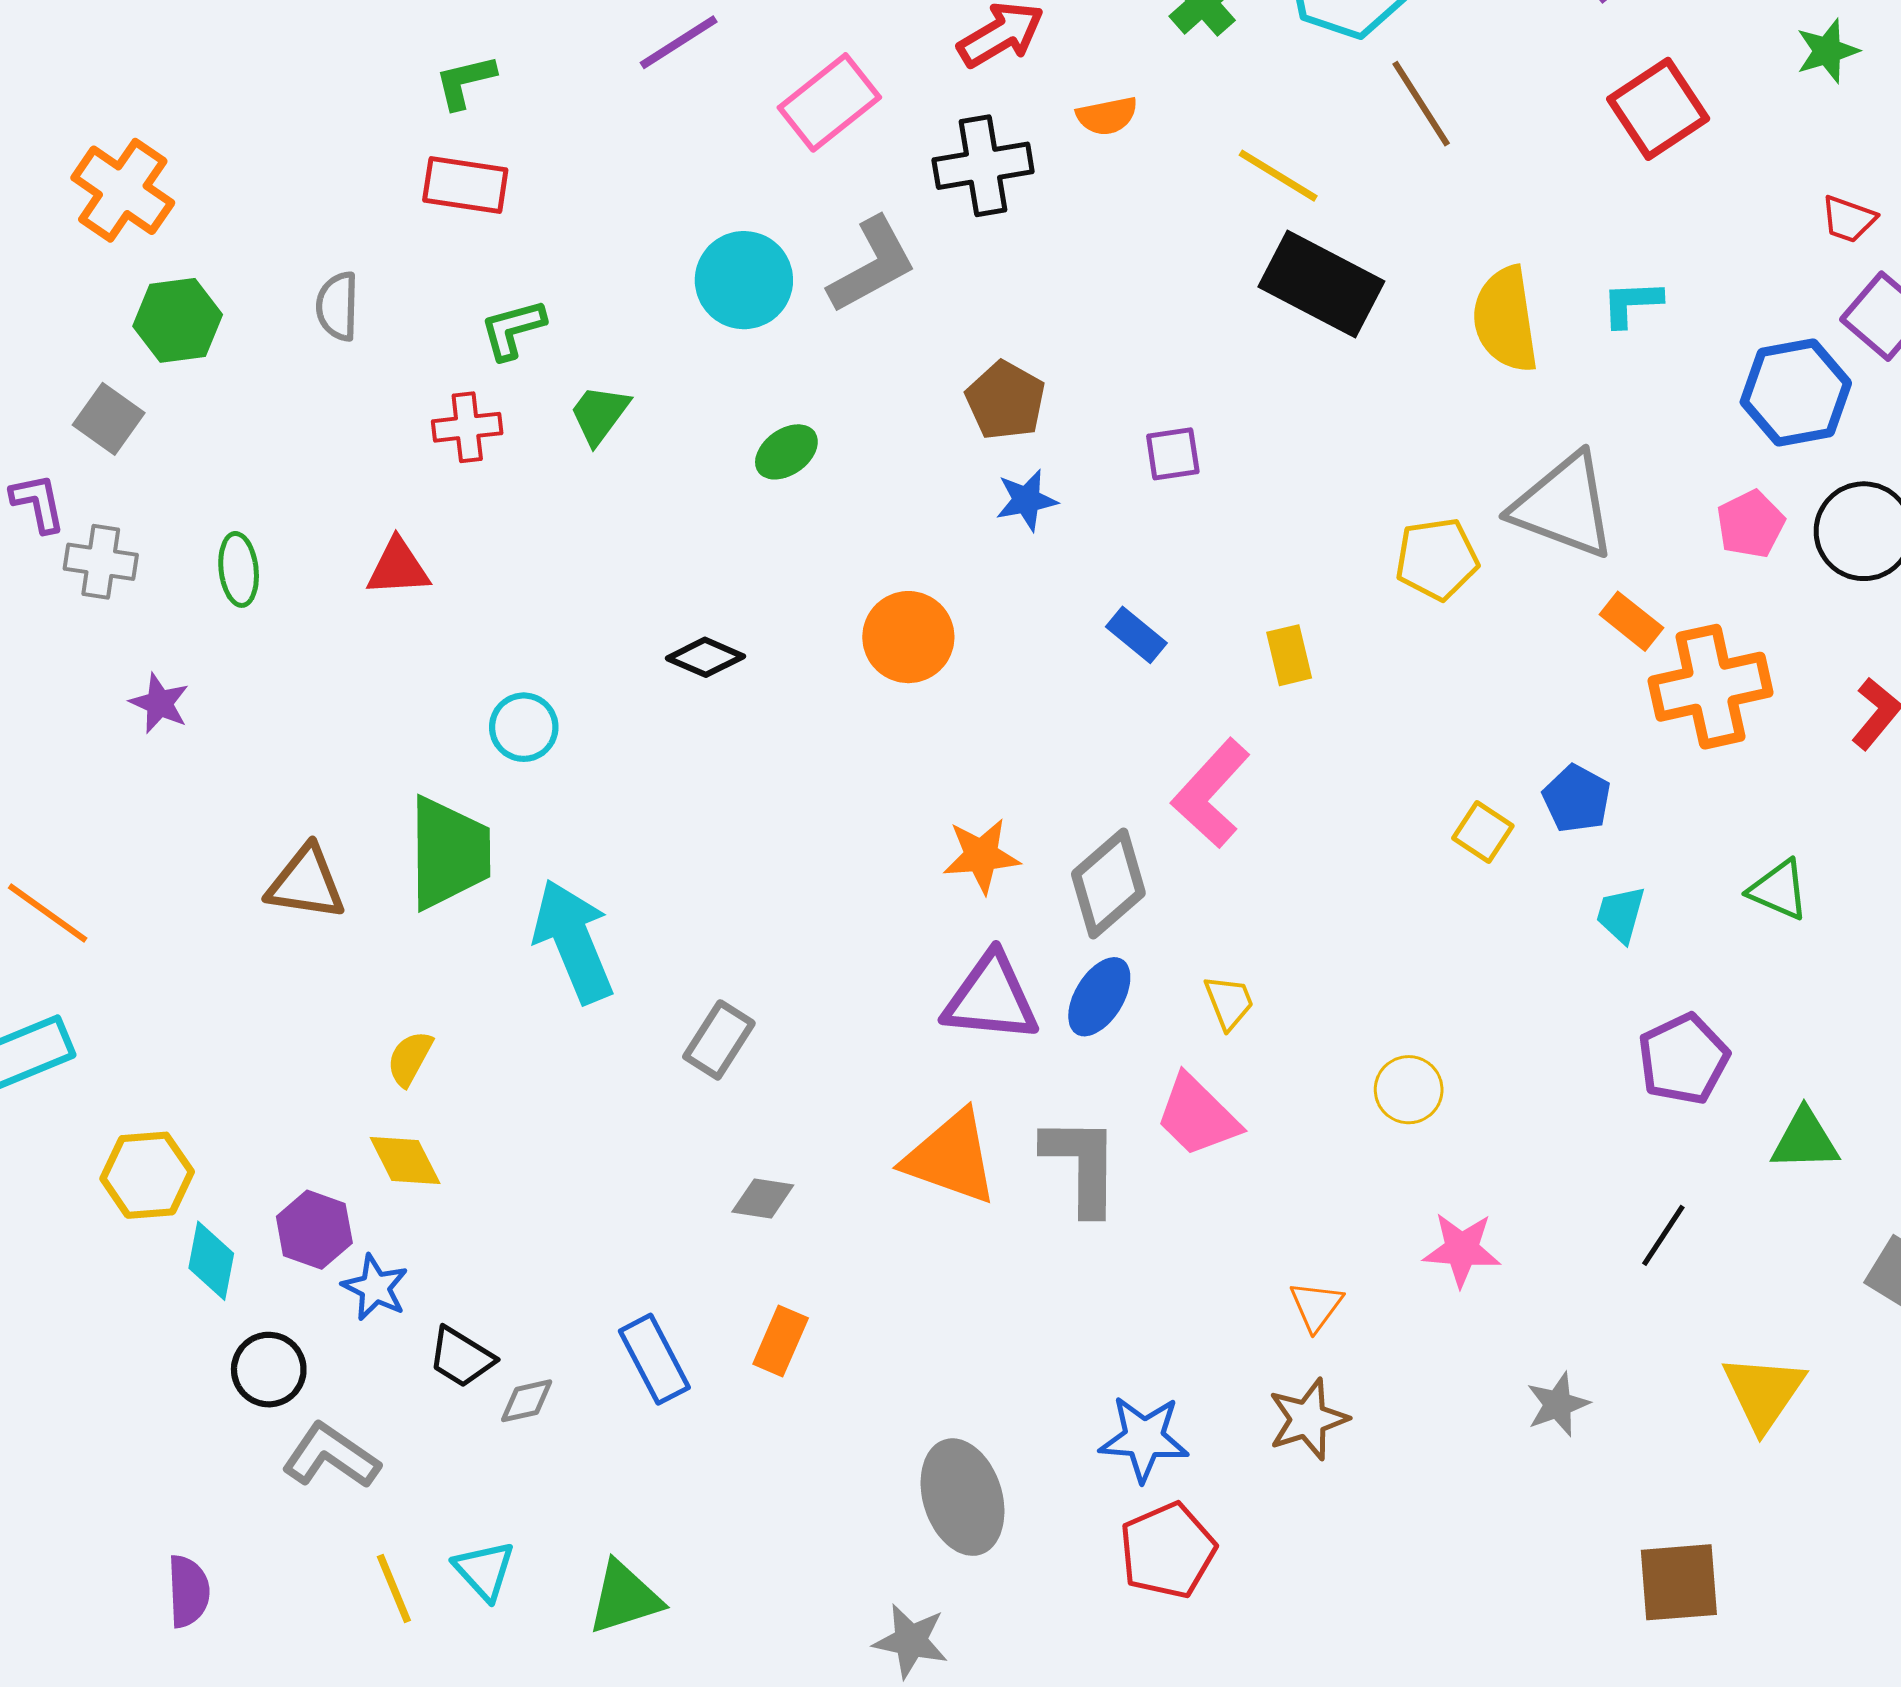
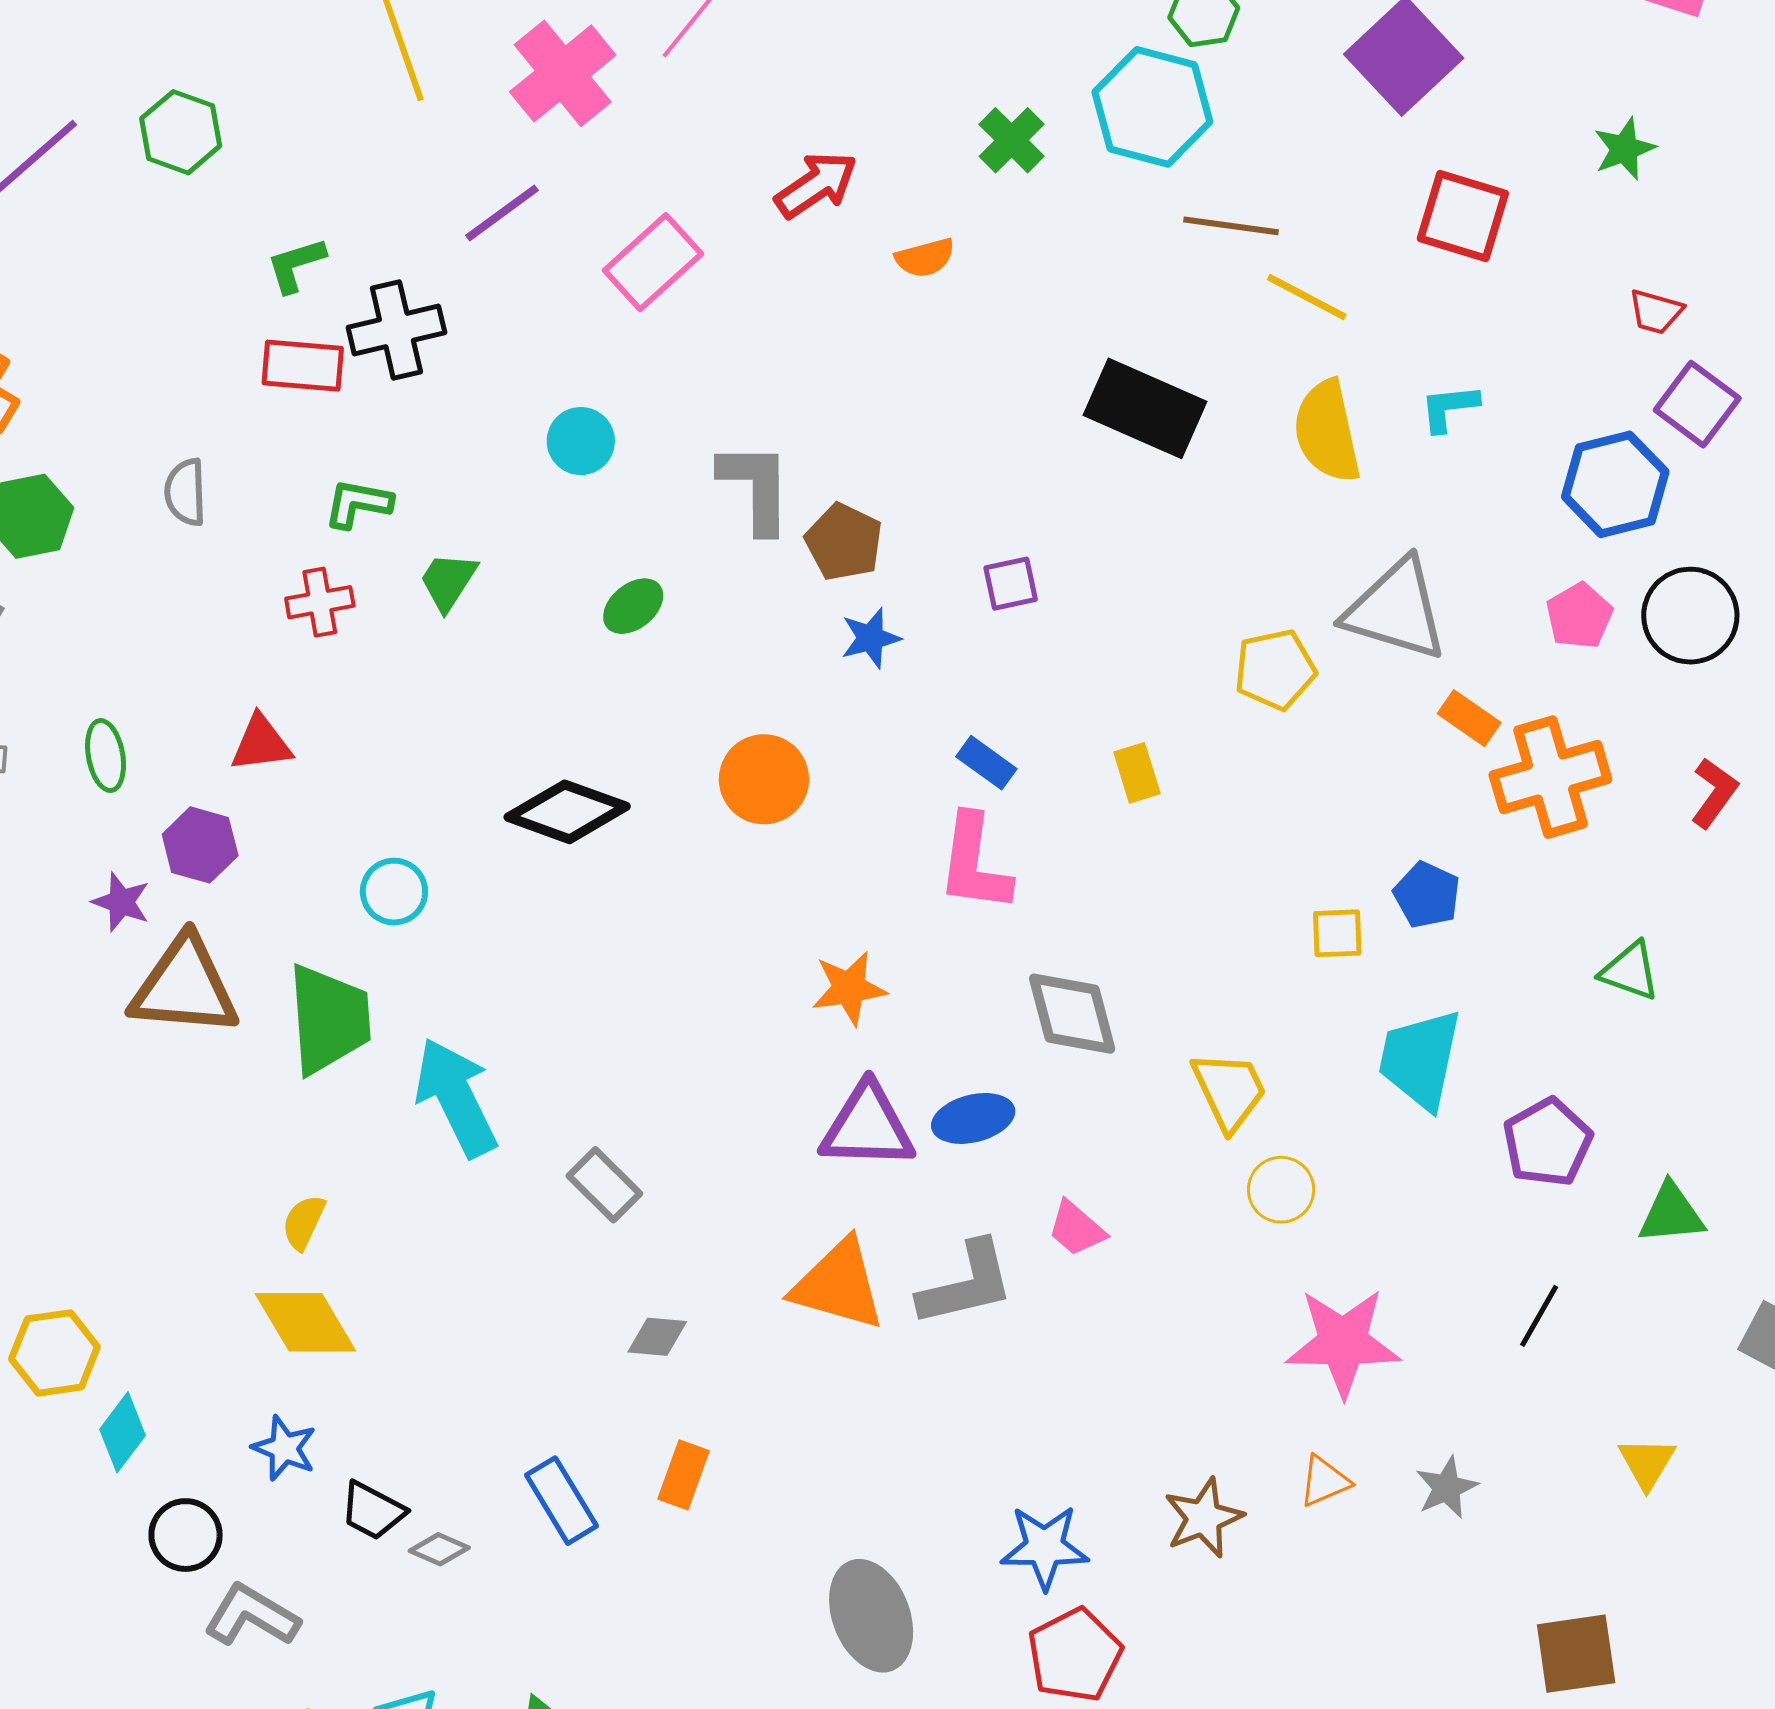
brown line: (1421, 104) -> (1231, 226), turned -46
red square: (1658, 109) -> (1463, 216), turned -36
black cross: (983, 166) -> (396, 330), moved
yellow line: (1278, 176) -> (1307, 297), moved
gray L-shape: (872, 265) -> (756, 487), moved, turned -58
cyan circle: (744, 280) -> (581, 441), size x0.7
green L-shape: (513, 329) -> (358, 504), turned 30
black diamond: (705, 657) -> (567, 812), size x1.6
purple star: (159, 703) -> (121, 902), moved
pink L-shape: (1211, 793) -> (974, 863), moved, turned -31
yellow square: (1483, 832) -> (1337, 933), turned -32
brown triangle: (306, 883) -> (184, 987), moved, size x1.4
gray diamond: (1108, 884) -> (1072, 1014), moved, turned -60
cyan trapezoid: (1621, 914) -> (1420, 1059), moved, size x1.8
blue ellipse: (1099, 997) -> (973, 1118), turned 48
yellow trapezoid: (1229, 1002) -> (1229, 1091), moved, size x1.5
gray rectangle: (719, 1040) -> (604, 1185), turned -74
pink trapezoid: (1197, 1116) -> (1076, 1229), size x0.7
yellow diamond: (405, 1161) -> (305, 1322), size x1.4
gray L-shape: (1082, 1165) -> (966, 1284), turned 80
purple hexagon: (314, 1230) -> (200, 845), moved
pink star: (1462, 1250) -> (1343, 1342), size x1.5
cyan diamond: (211, 1261) -> (123, 1432), turned 30
orange triangle: (1316, 1306) -> (1324, 1481), moved, turned 34
yellow triangle: (1764, 1392) -> (1647, 1463), size x0.7
gray diamond: (527, 1401) -> (439, 1549), turned 40

